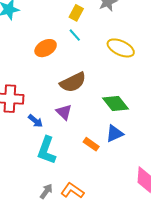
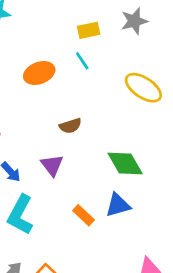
yellow rectangle: (76, 13) -> (89, 30), turned 42
brown semicircle: (73, 82) -> (70, 126), size x0.6

